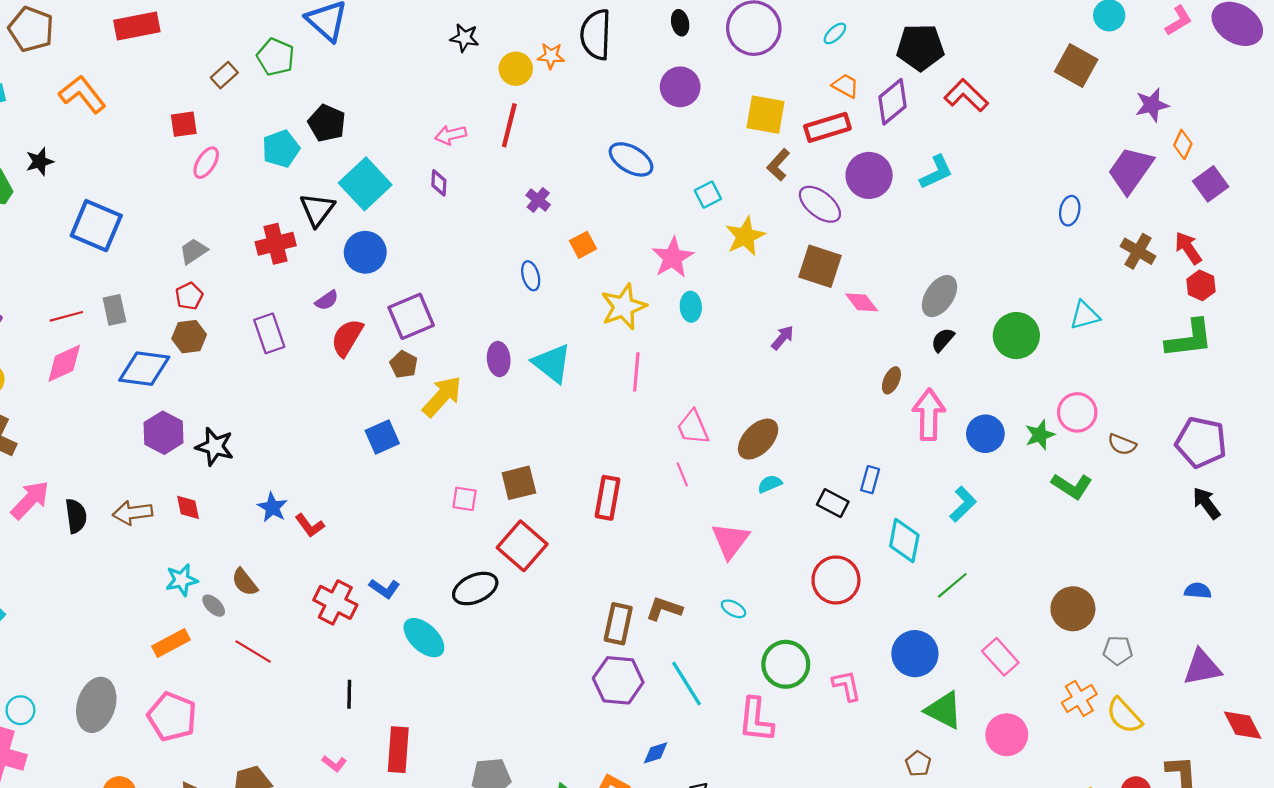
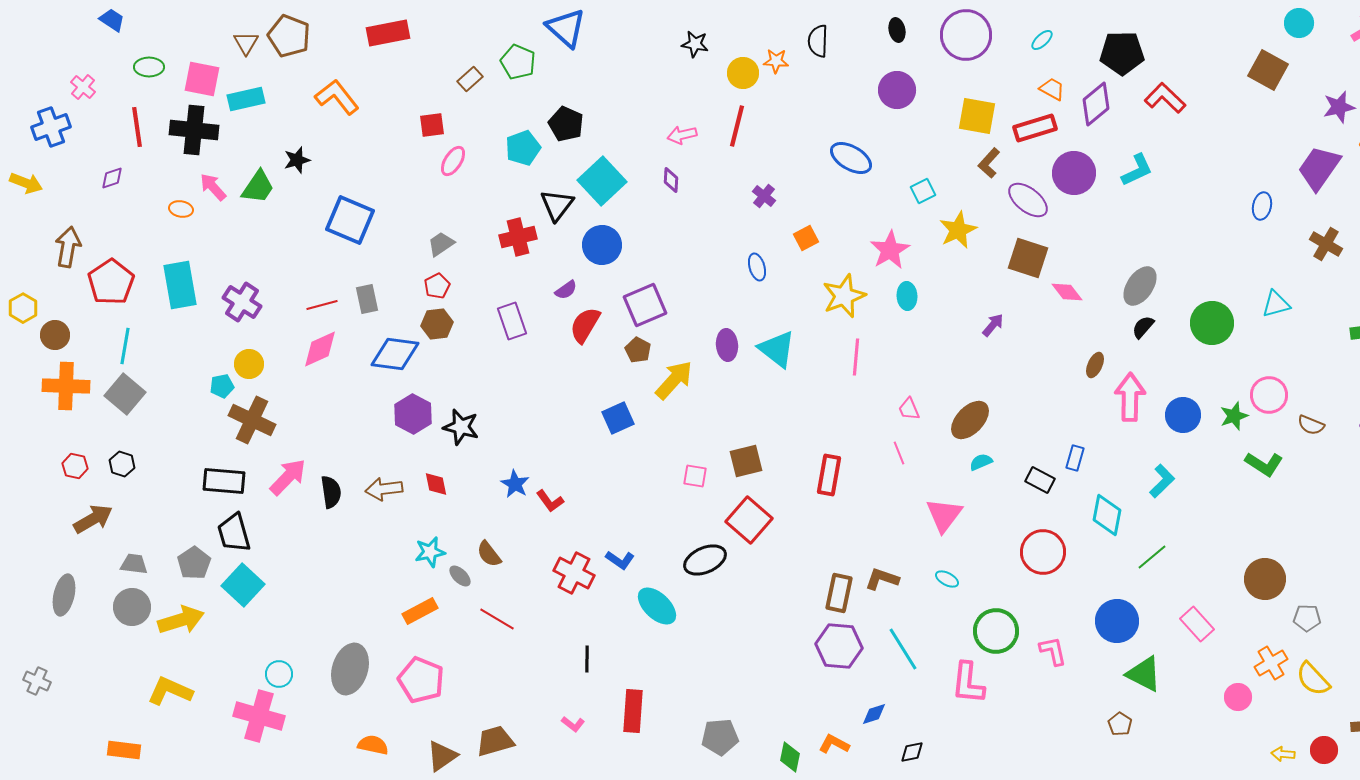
black semicircle: (596, 35) -> (818, 41), size x0.7
pink trapezoid: (693, 427) -> (909, 409), size x0.7
pink circle: (1007, 735) -> (1238, 697), moved, size x0.7

